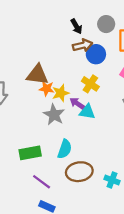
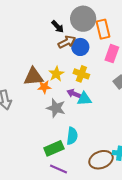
gray circle: (106, 24) -> (83, 19), size x1.6
yellow star: (61, 93) -> (56, 74), moved
green rectangle: (30, 153) -> (54, 148), moved
brown ellipse: (79, 172) -> (101, 160), moved

